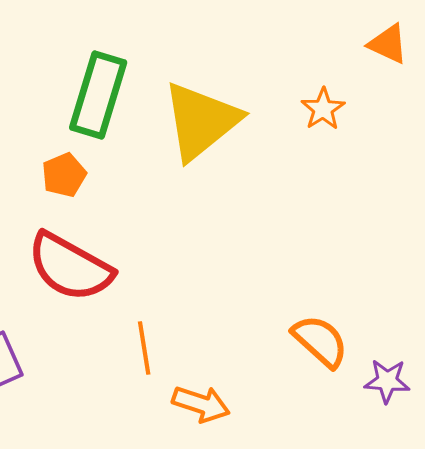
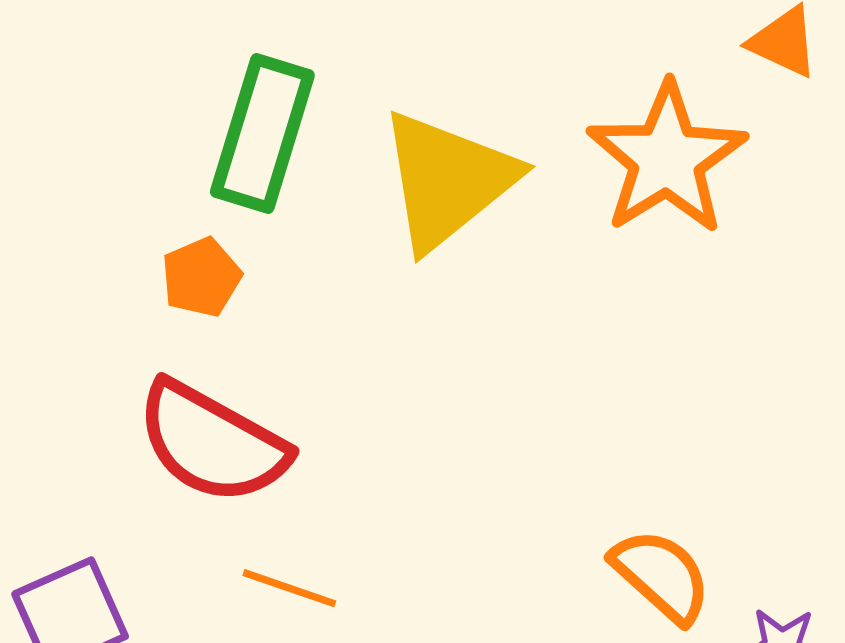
orange star: (323, 109) -> (667, 159), size x2.0
orange line: (144, 348) -> (289, 588), moved, turned -62

